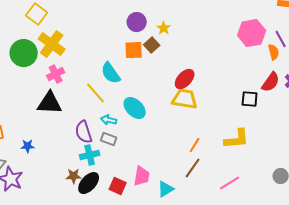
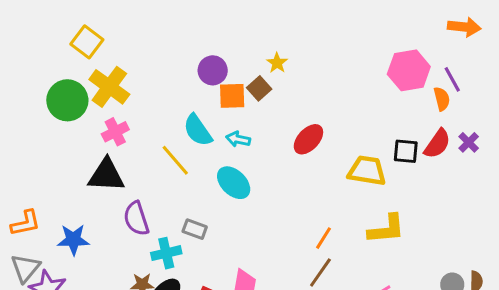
purple circle: (137, 22) -> (213, 70), moved
yellow trapezoid: (185, 99) -> (367, 171), moved
black square: (250, 99) -> (406, 151), moved
cyan arrow: (109, 120) -> (238, 139), moved
purple semicircle: (84, 132) -> (136, 219), moved
blue star: (28, 146) -> (73, 240), size x1.5

